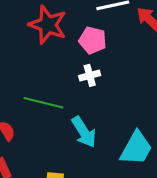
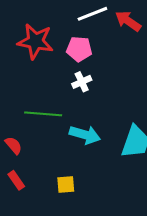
cyan arrow: (84, 132) -> (85, 135), turned -32

